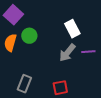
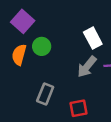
gray rectangle: (24, 84) -> (45, 94), moved

